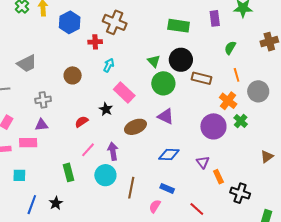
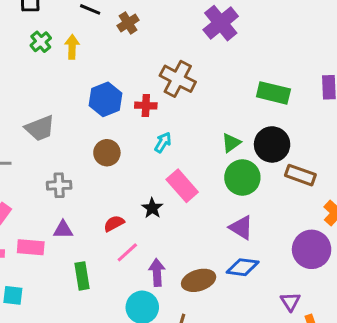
blue hexagon: (70, 22) -> (106, 99), moved
green triangle: (154, 61) -> (231, 143), turned 32
purple triangle: (41, 125) -> (63, 230), moved
brown ellipse: (135, 127) -> (199, 280), moved
pink line: (88, 150) -> (127, 252), moved
blue diamond: (169, 155) -> (243, 267), moved
green rectangle: (68, 172) -> (82, 276), moved

